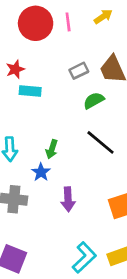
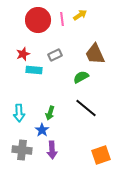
yellow arrow: (103, 17) -> (80, 15), moved
gray rectangle: (79, 71) -> (55, 55), moved
purple arrow: (68, 199) -> (52, 150), moved

